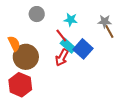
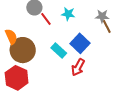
red line: (61, 36) -> (46, 19), moved
cyan rectangle: (68, 46) -> (59, 50), moved
red arrow: (62, 58) -> (78, 67), moved

